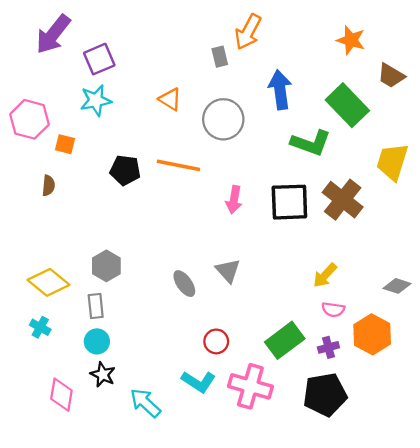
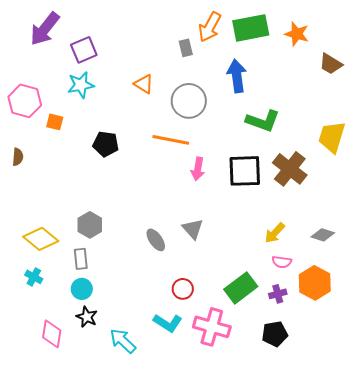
green rectangle: (347, 105) -> (251, 28), moved, turned -57
orange line: (178, 165) -> (171, 140), moved
brown semicircle: (48, 185) -> (18, 157), moved
gray diamond: (397, 286) -> (323, 235), moved
black pentagon: (325, 395) -> (275, 334), size x0.7

